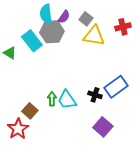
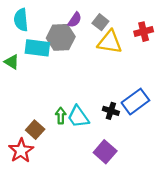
cyan semicircle: (46, 14) -> (21, 20), moved
cyan rectangle: (32, 41) -> (37, 48), turned -45
purple square: (103, 127) -> (105, 152), moved

